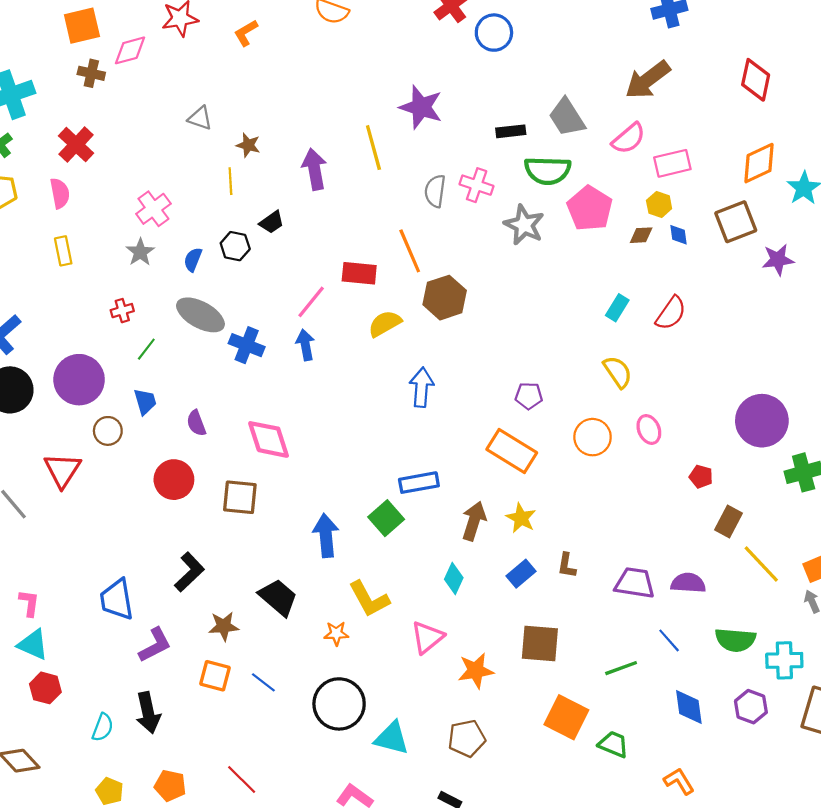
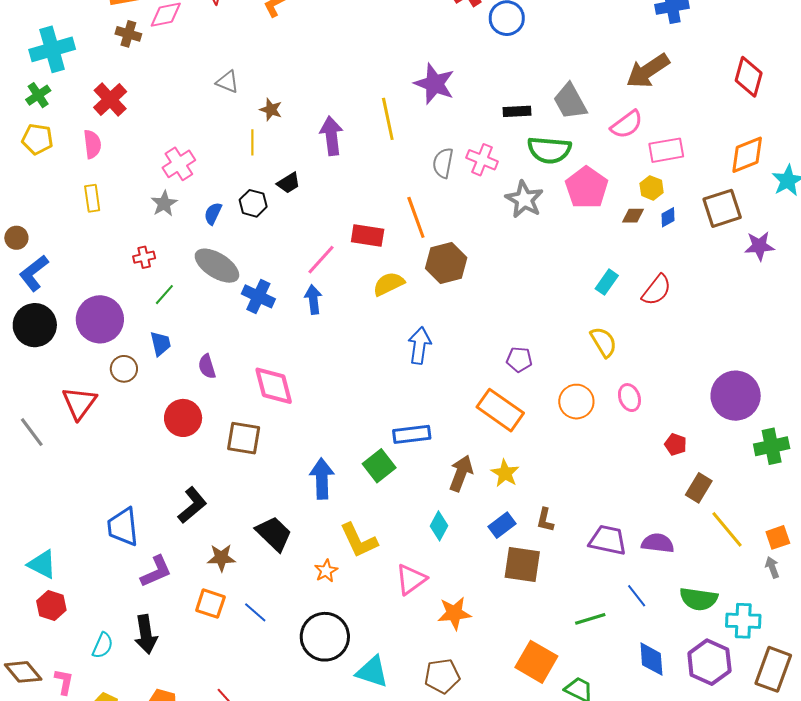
blue diamond: (678, 235) -> (668, 217), turned 65
pink L-shape: (29, 603) -> (64, 682), moved
orange star: (336, 633) -> (326, 571), turned -30
brown square: (540, 643) -> (522, 565), moved
purple hexagon: (751, 707) -> (709, 662), size x1.4

